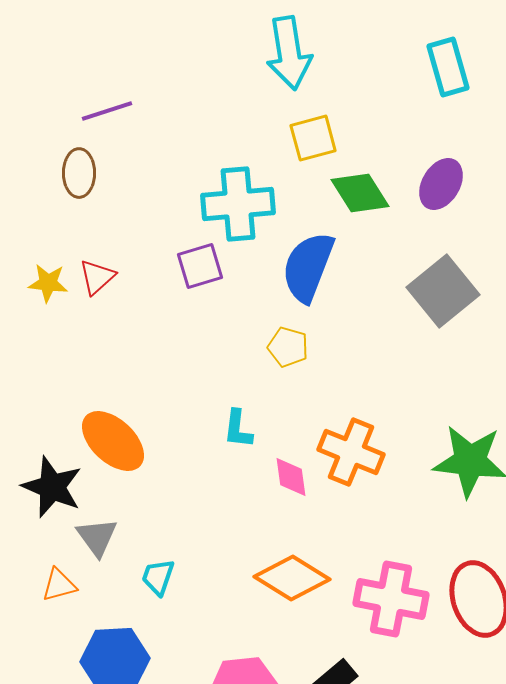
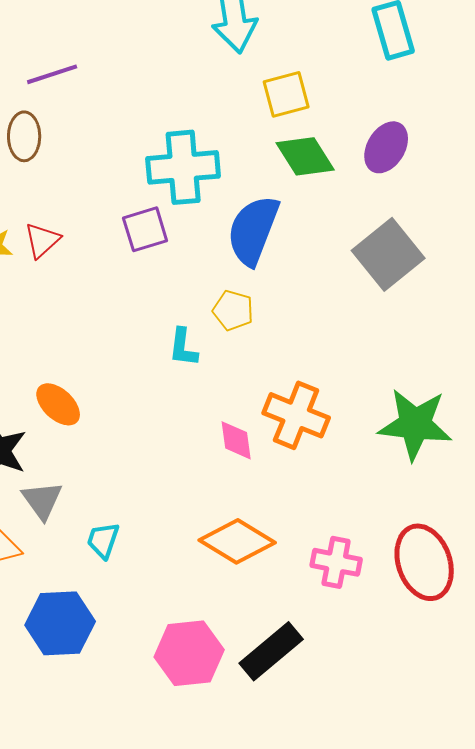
yellow square: (313, 138) -> (286, 94), moved
cyan L-shape: (238, 429) -> (183, 347), moved
orange ellipse: (113, 441) -> (58, 404), size x0.7
pink cross: (391, 599) -> (336, 562), size x0.7

